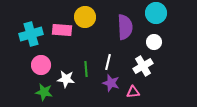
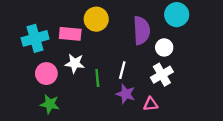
white circle: (154, 42) -> (164, 47), moved
white star: (66, 79) -> (75, 63), moved

